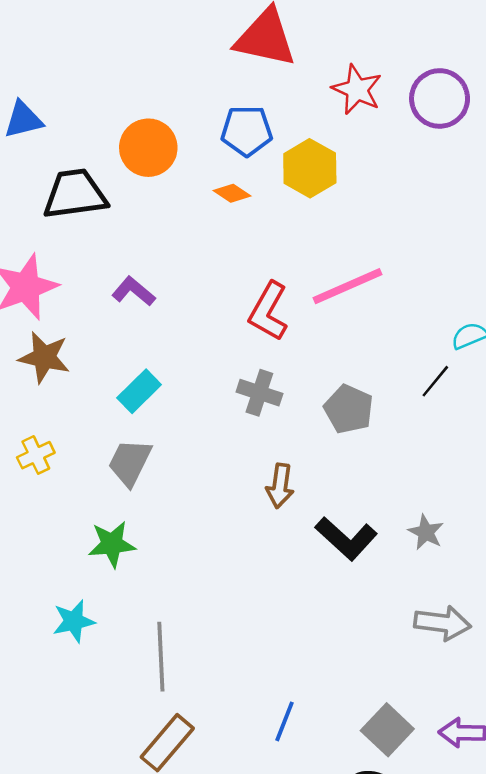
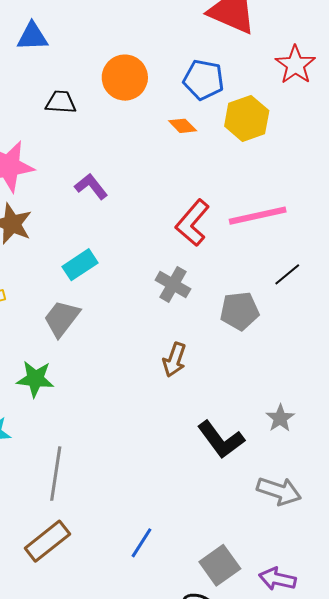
black trapezoid: (75, 194) -> (61, 102), size x0.6
black line: (435, 381) -> (287, 274), moved
gray pentagon: (349, 409) -> (240, 311), turned 30
black L-shape: (346, 538) -> (221, 440), moved

